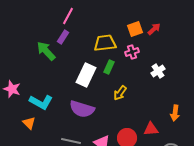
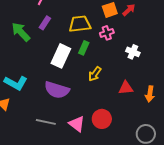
purple rectangle: (63, 37) -> (45, 23), moved
white cross: (158, 71) -> (133, 52), turned -32
red triangle: (151, 129) -> (126, 88), moved

